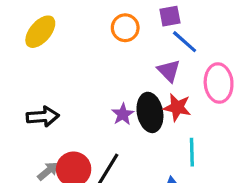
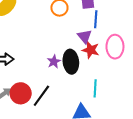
blue line: (185, 42) -> (96, 19), turned 48
red star: (177, 107) -> (91, 50), moved

